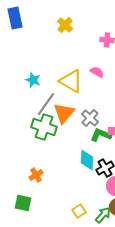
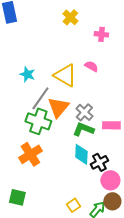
yellow cross: (65, 25) -> (70, 17), moved
green L-shape: (101, 135) -> (83, 129), moved
orange cross: (36, 175) -> (30, 154), moved, size x1.6

